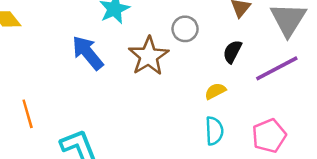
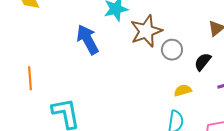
gray circle: (185, 29) -> (172, 50), moved
brown star: (149, 56) -> (146, 31), moved

